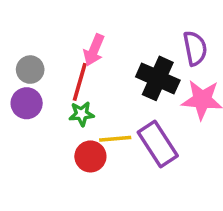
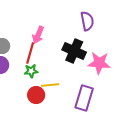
purple semicircle: (195, 48) -> (87, 21), moved
purple rectangle: (158, 144) -> (84, 98), moved, turned 50

